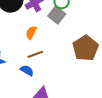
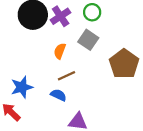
gray square: (57, 15) -> (88, 40), moved

